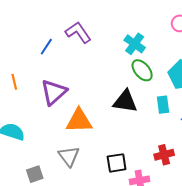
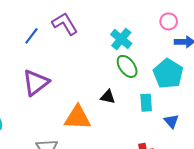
black triangle: (125, 101) -> (108, 97), size x0.6
orange triangle: (79, 121) -> (77, 118), moved

